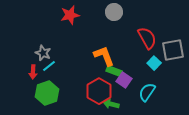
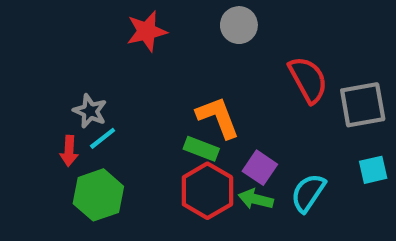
cyan square: (154, 63) -> (373, 170), moved, turned 32
green rectangle: (114, 71) -> (201, 149), moved
green arrow: (111, 104) -> (256, 199), moved

